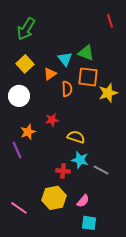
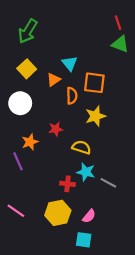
green triangle: (86, 53) -> (120, 44), moved
yellow star: (108, 93) -> (95, 116), moved
pink line: (19, 208) -> (16, 211), moved
cyan square: (89, 223) -> (84, 240), moved

